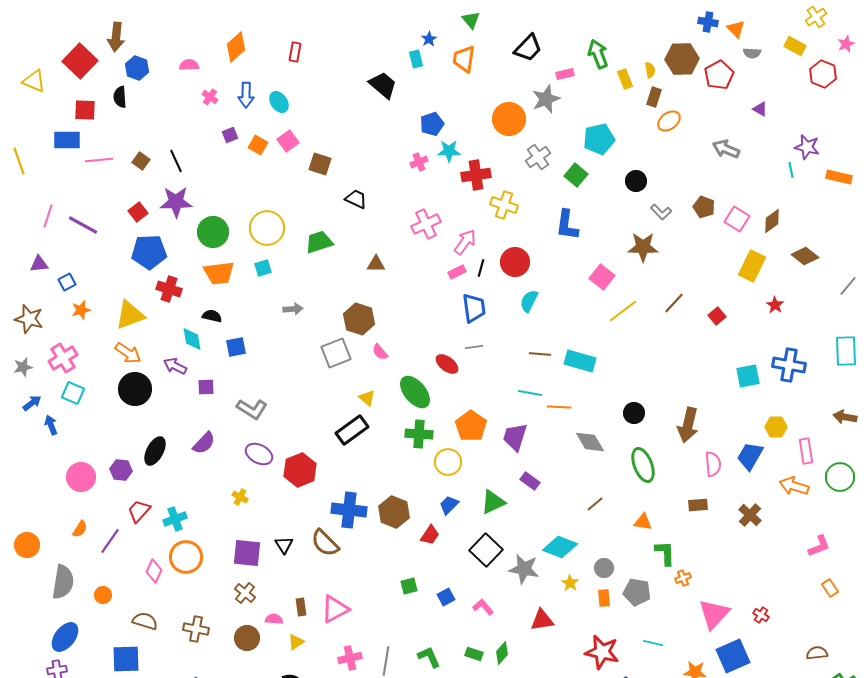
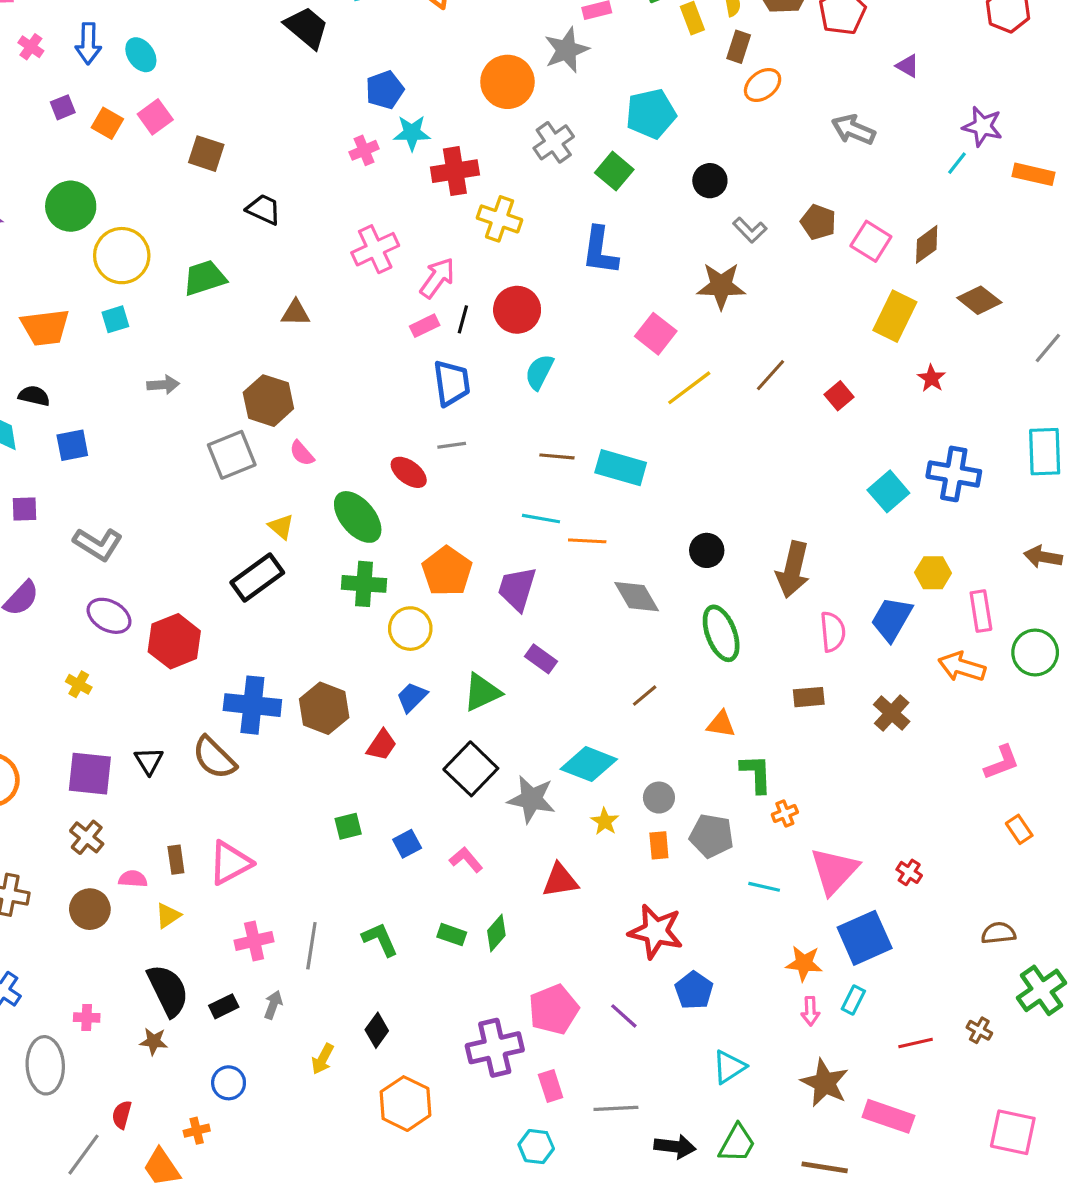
cyan line: (791, 170) -> (957, 163), turned 49
green circle: (213, 232) -> (71, 206), moved
cyan square: (748, 376) -> (888, 491), turned -30
cyan line: (653, 643) -> (764, 887), moved

